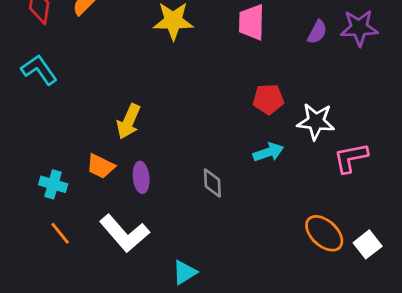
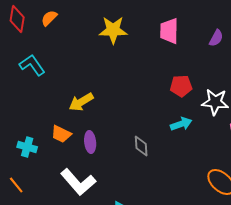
cyan L-shape: (39, 70) -> (32, 65), moved
yellow arrow: (129, 121) -> (81, 102), turned 35
orange line: (60, 233) -> (16, 185), moved

